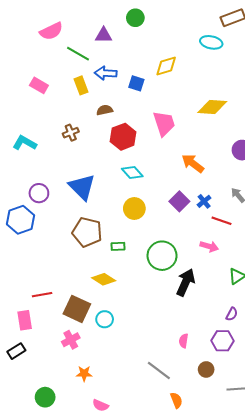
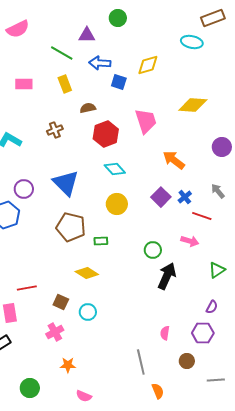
pink semicircle: (51, 31) -> (18, 29), moved
blue arrow: (106, 73) -> (100, 63), moved
pink rectangle: (39, 85) -> (24, 84), turned -30
green circle: (162, 256) -> (153, 250), moved, size x0.6
brown square: (77, 309) -> (61, 302), size x0.6
gray line: (159, 371) -> (141, 362), turned 40

